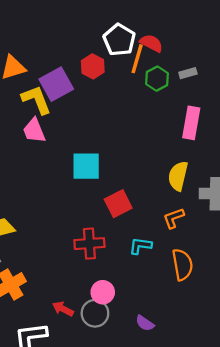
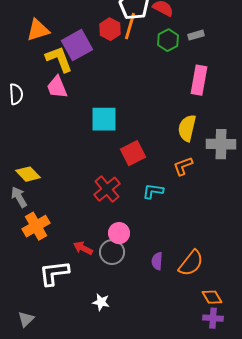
orange line: (137, 59) -> (130, 26), moved
red cross: (89, 244) -> (107, 189), turned -36
orange semicircle: (182, 265) -> (191, 263), moved, turned 48
purple semicircle: (145, 323) -> (157, 261), turned 60

